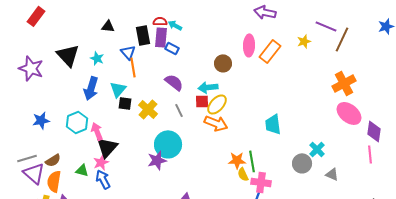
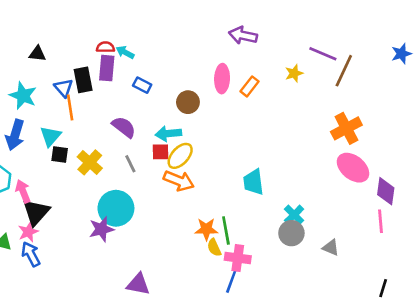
black rectangle: (143, 35) -> (83, 80), moved
blue rectangle: (172, 48) -> (142, 85), moved
orange rectangle: (270, 51) -> (250, 86), size x0.7
cyan star: (97, 58) -> (23, 96), size x1.5
cyan cross: (317, 149) -> (294, 215), moved

